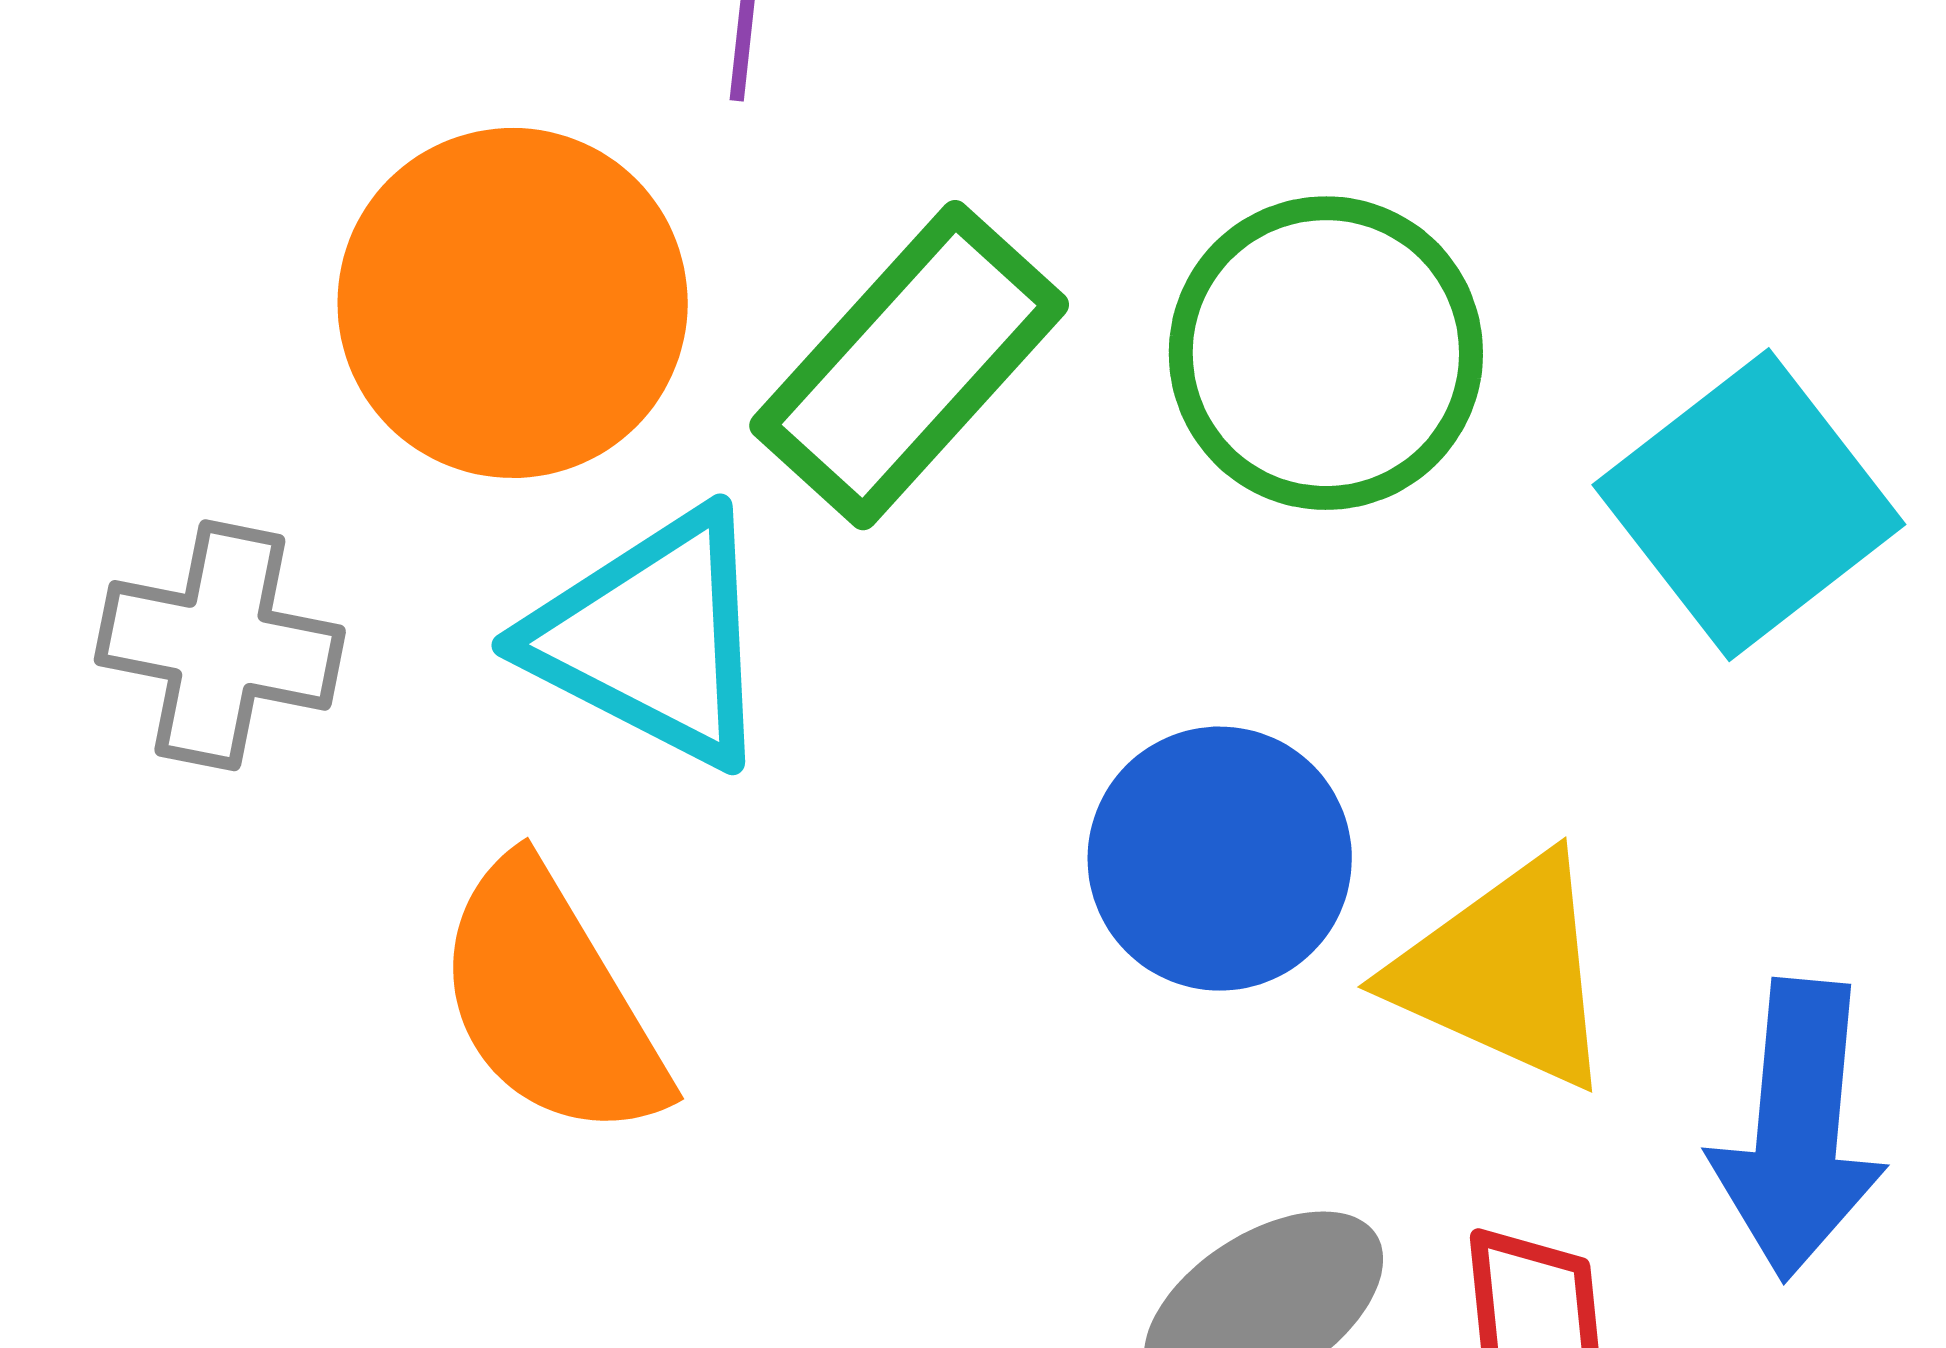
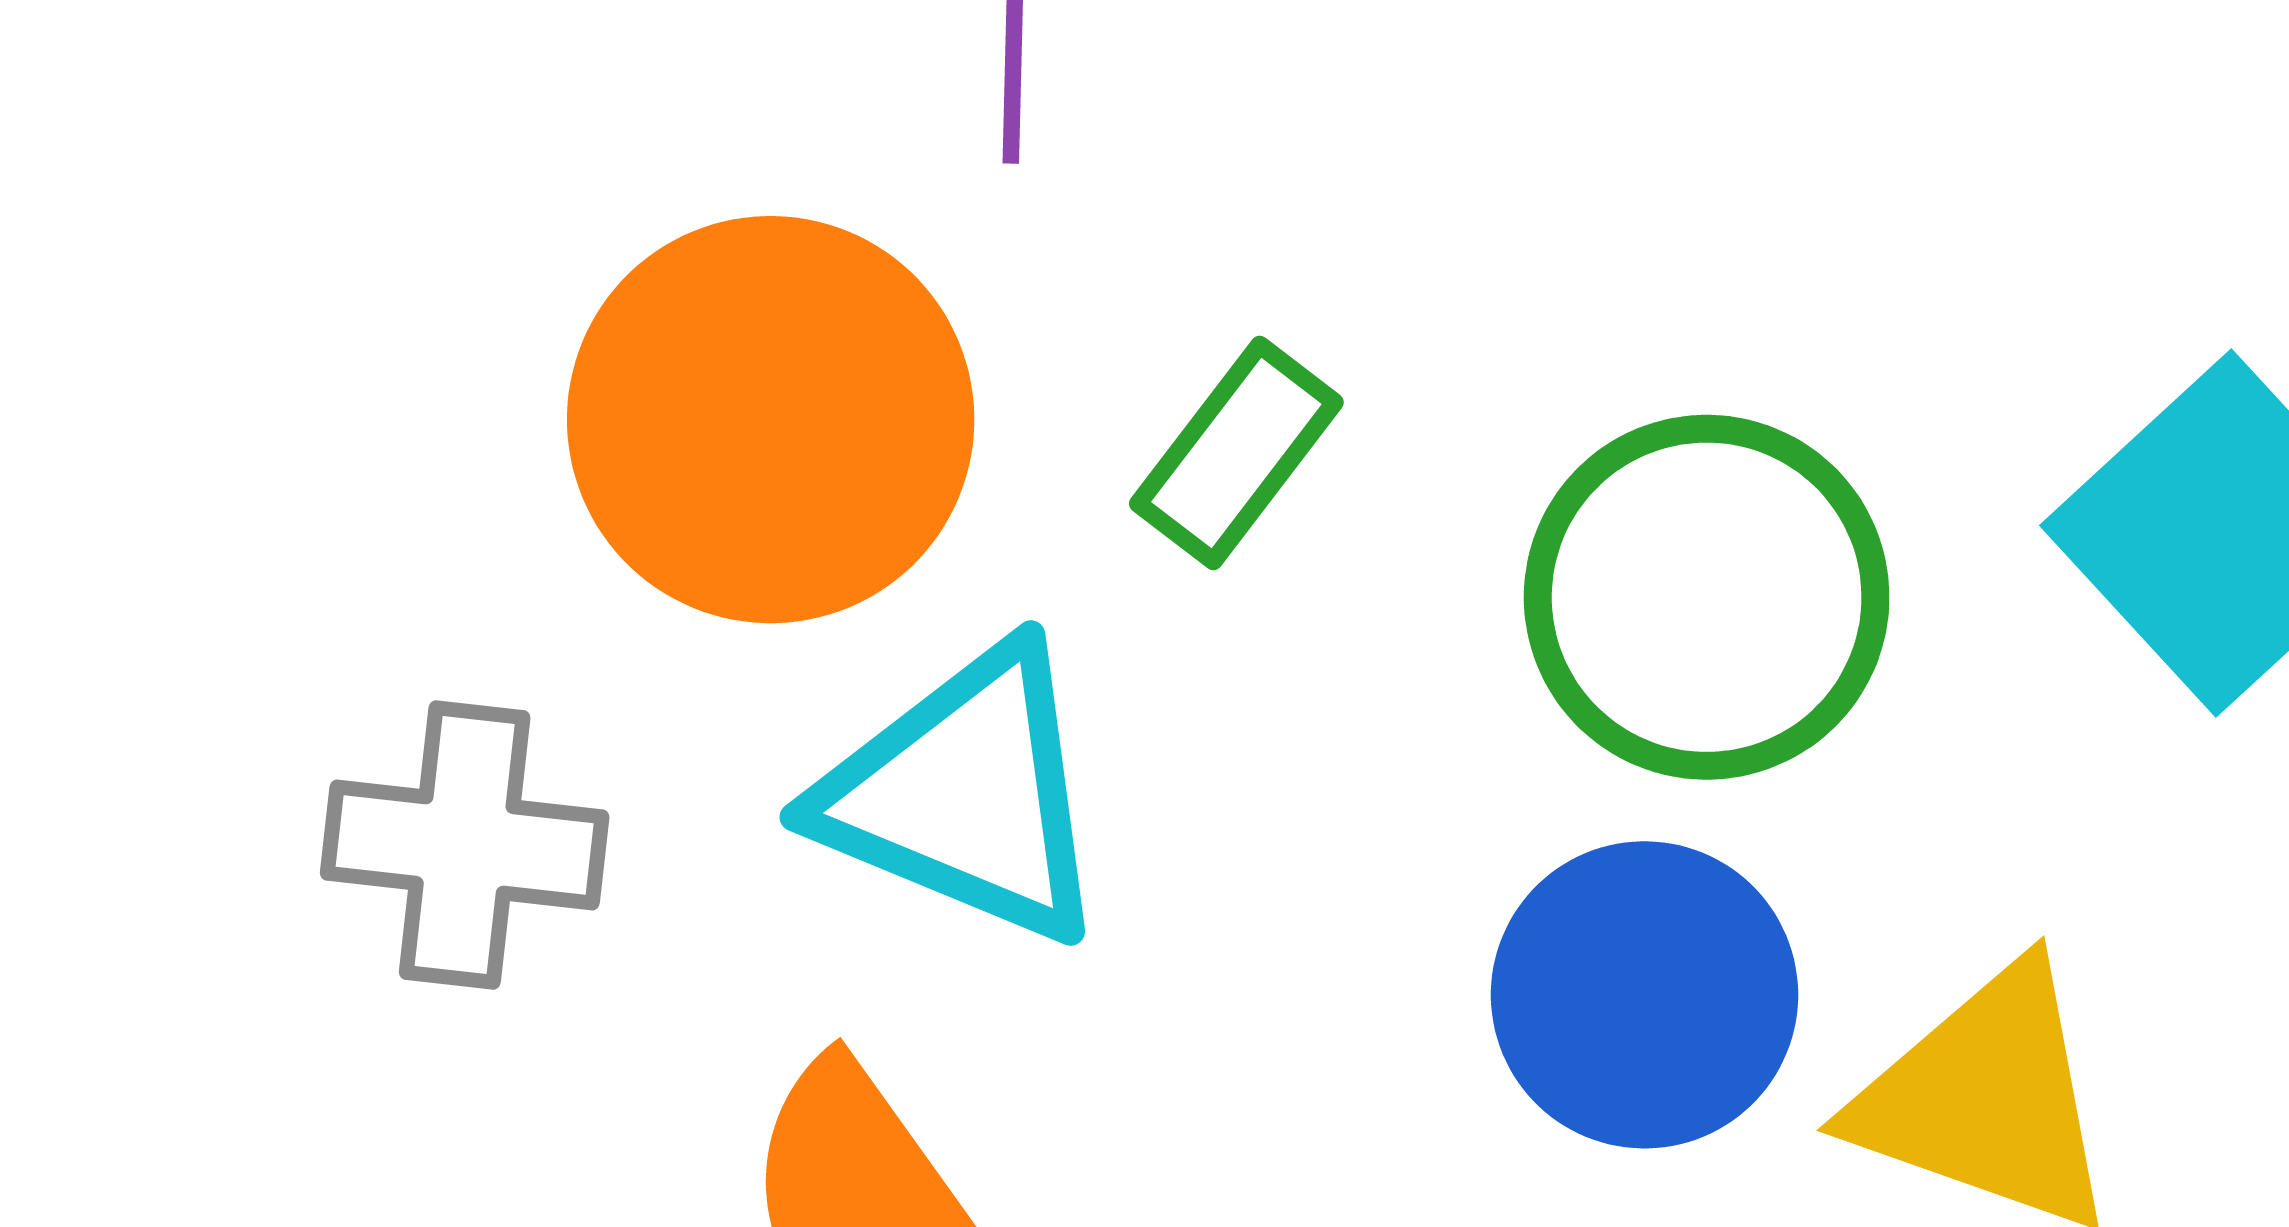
green circle: (1326, 353) -> (1707, 597), moved
green rectangle: (909, 365) -> (1236, 453), size x0.6

